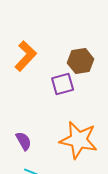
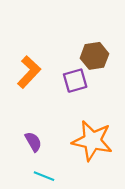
orange L-shape: (26, 56) -> (29, 72), moved

